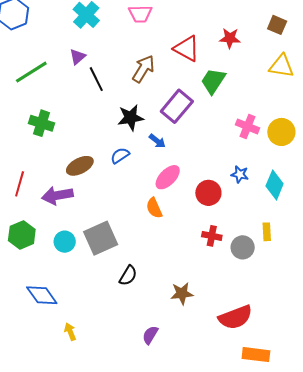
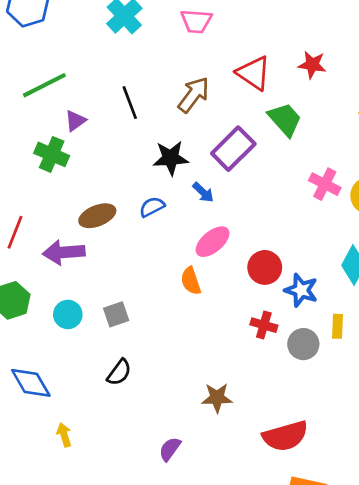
purple triangle: (78, 57) -> (75, 121), moved
green trapezoid: (213, 81) -> (285, 119), turned 100
blue star: (240, 174) -> (301, 290), moved, size x1.4
gray square: (101, 238) -> (116, 314), size x0.6
black semicircle: (128, 276) -> (119, 372), moved

